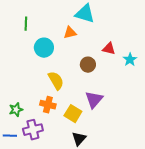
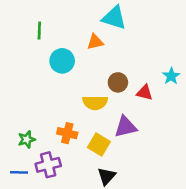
red triangle: (109, 49) -> (145, 93), moved
yellow semicircle: (56, 81) -> (95, 103), moved, turned 120
purple triangle: (94, 100) -> (126, 127), turned 36

